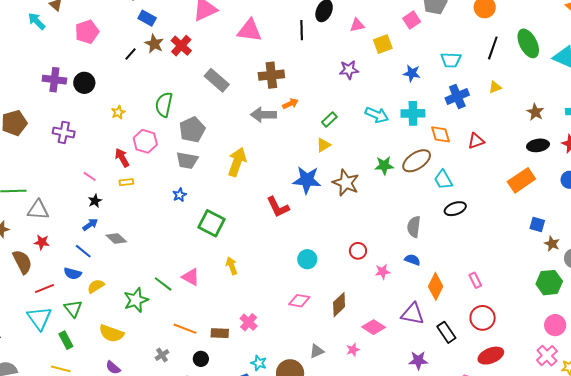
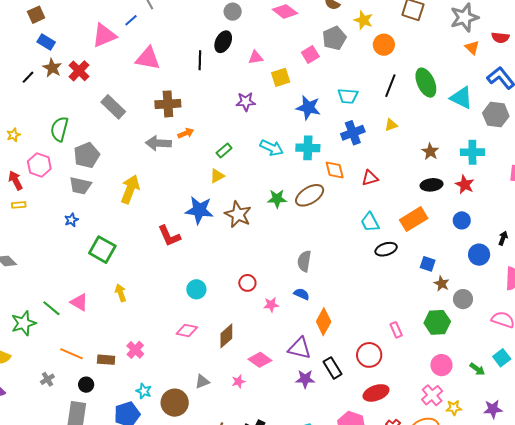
blue star: (412, 73) -> (308, 108), size x1.4
cyan trapezoid: (443, 180) -> (370, 222), moved
black ellipse: (455, 209) -> (386, 249), moved
pink rectangle: (475, 280) -> (396, 330), moved
purple star: (418, 360) -> (305, 379), moved

